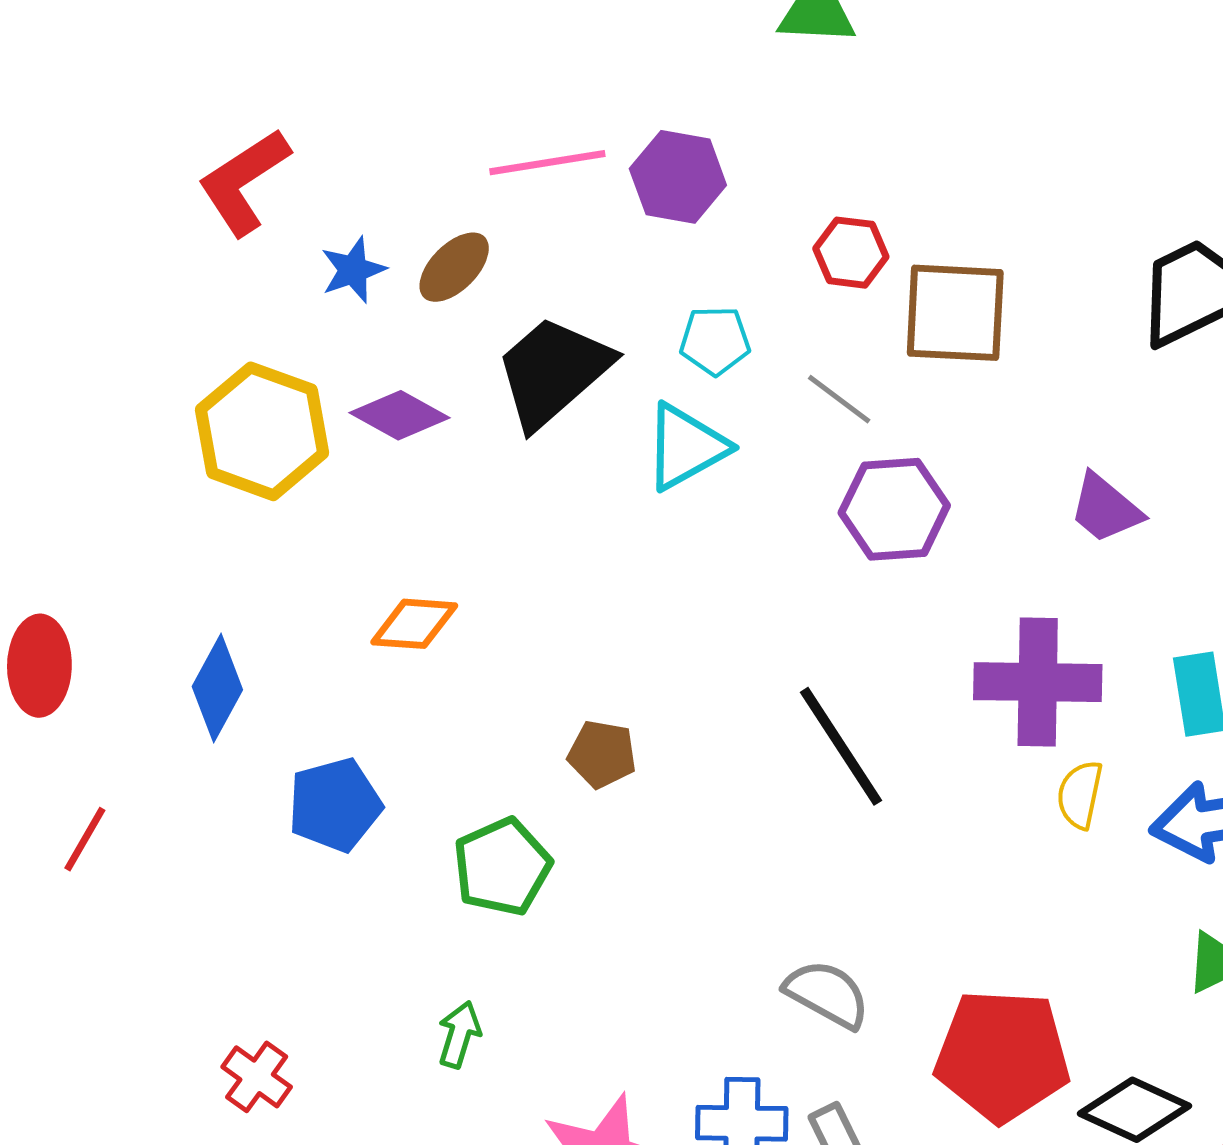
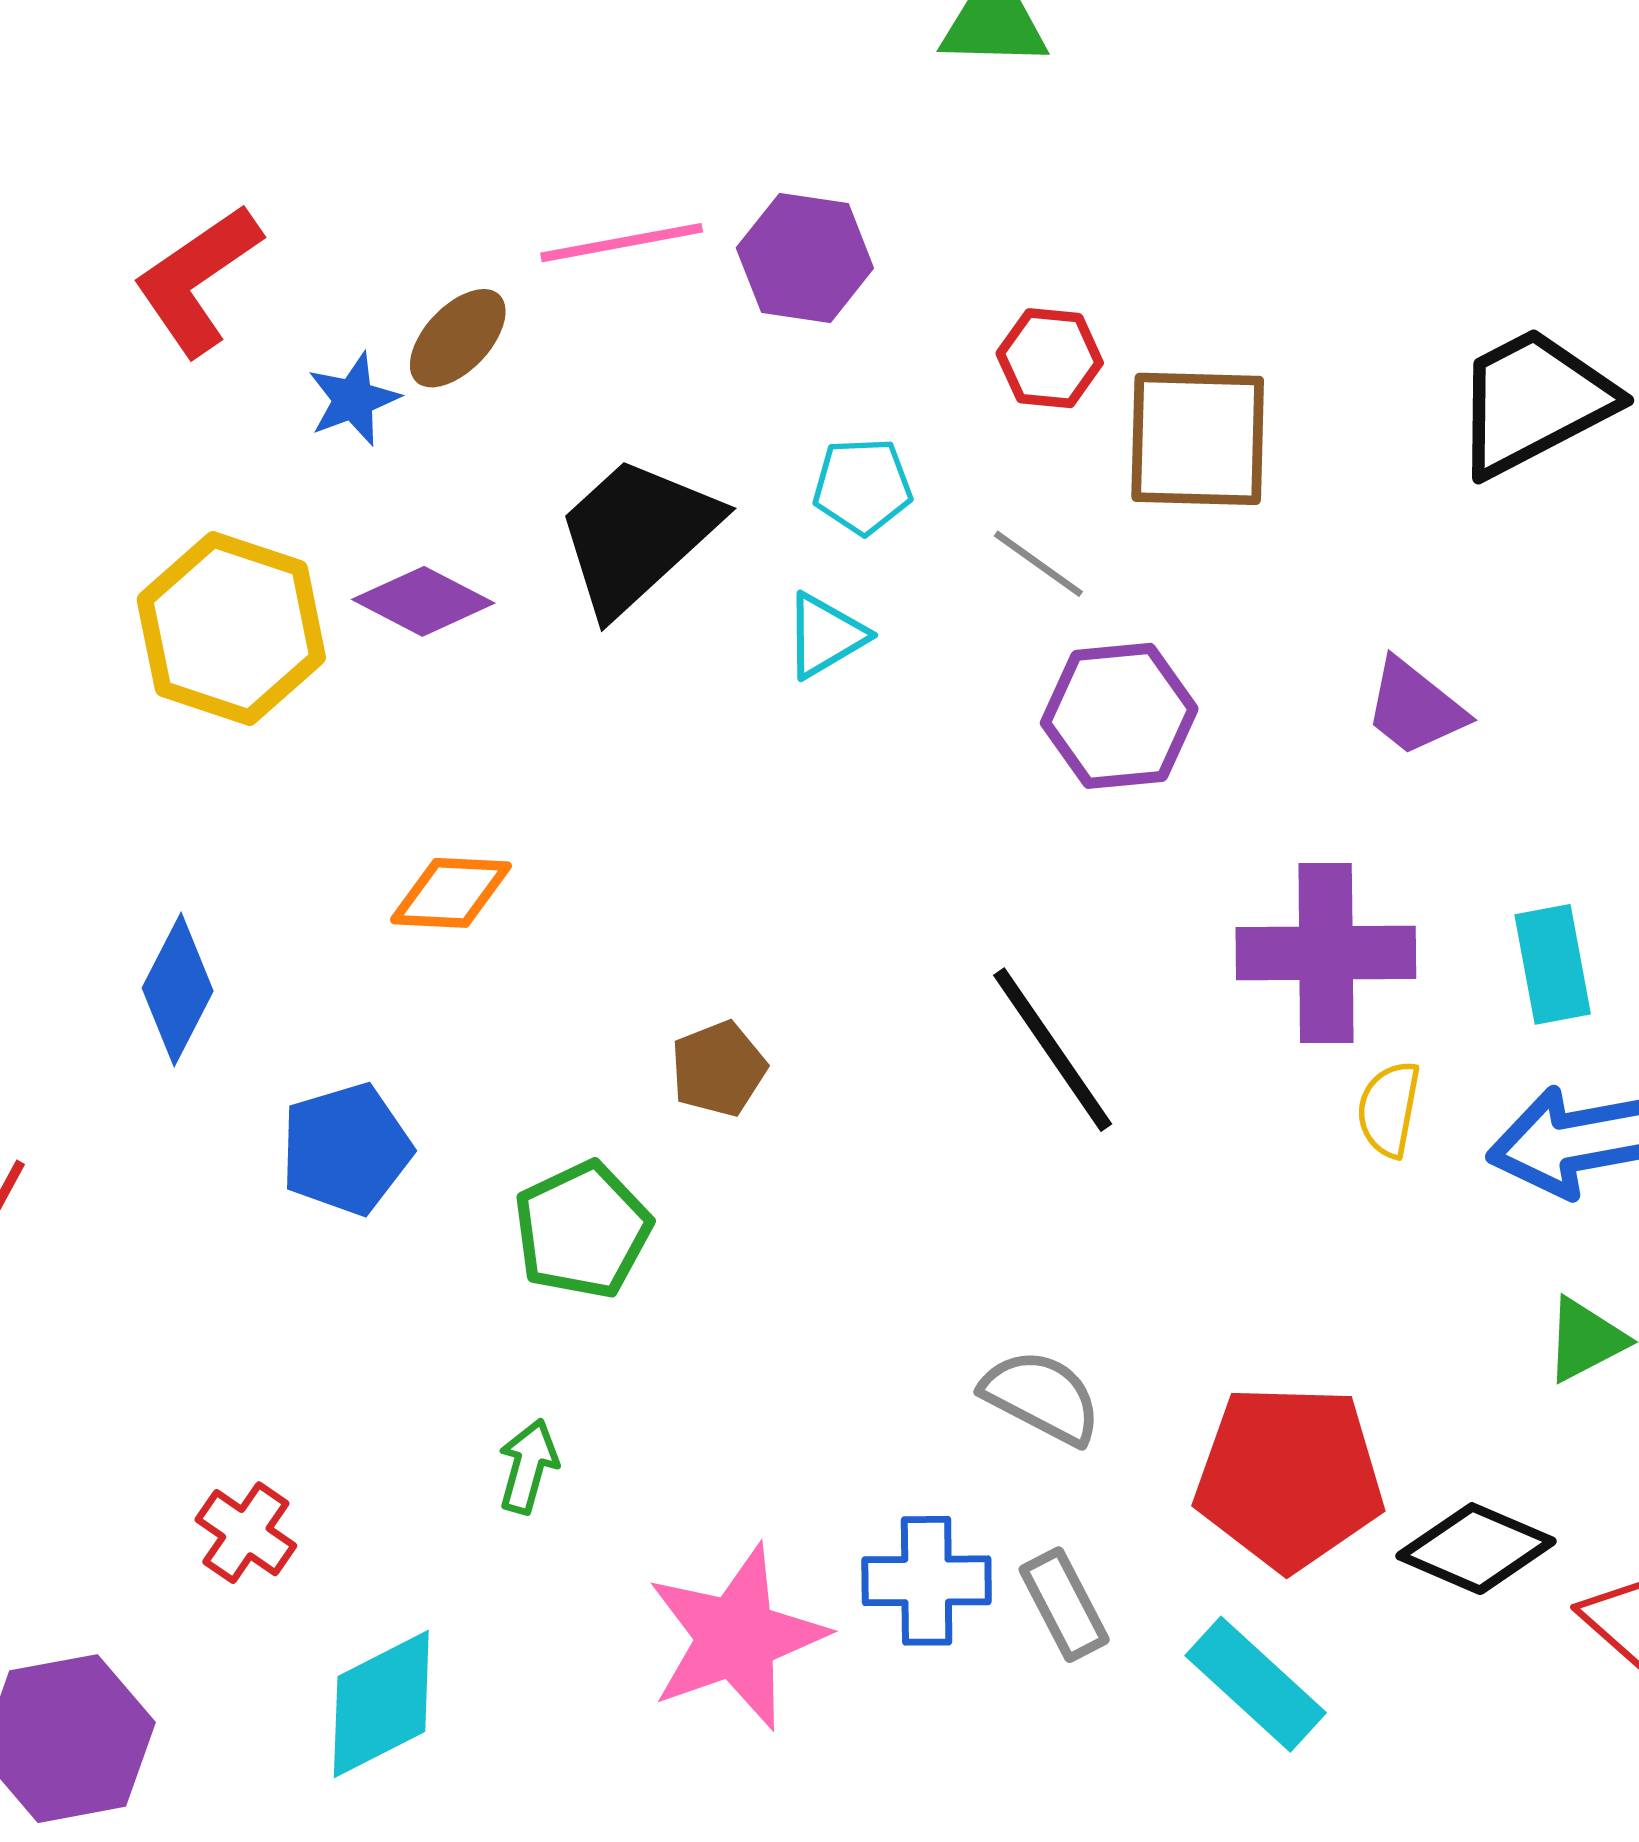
brown ellipse: (454, 267) -> (458, 338), moved
cyan triangle: (686, 447) -> (825, 636), size x0.7
brown pentagon: (602, 754) -> (718, 1069), turned -30

